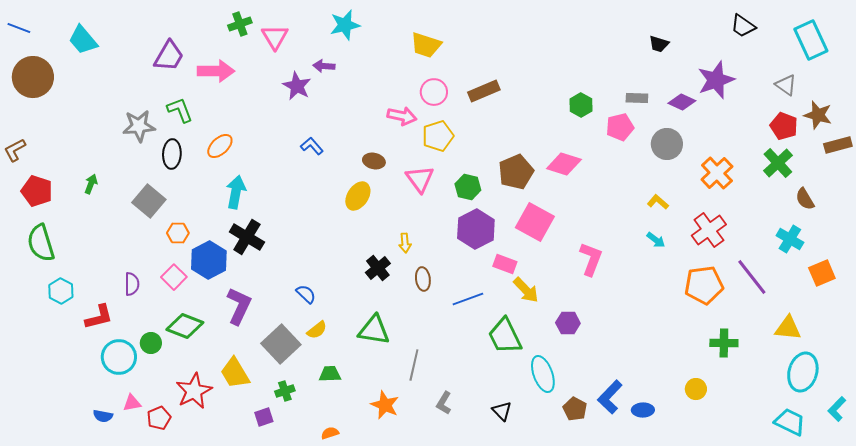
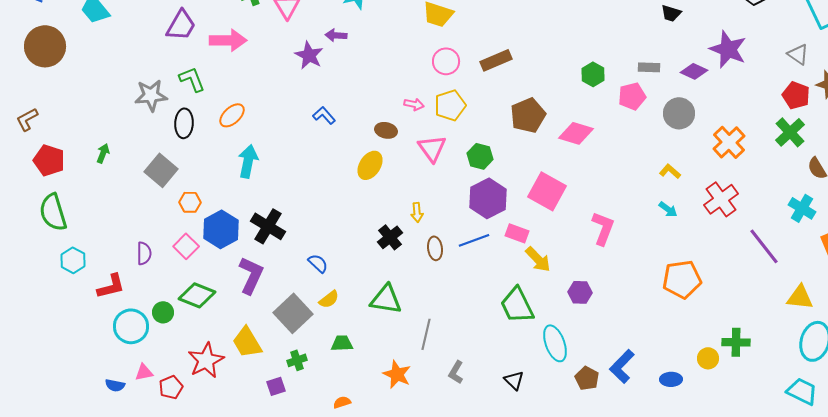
purple star: (716, 80) -> (728, 49), turned -30
pink arrow: (402, 116) -> (414, 104), moved, size x0.7
brown pentagon: (516, 172) -> (528, 115), moved
black cross: (247, 237) -> (268, 226), moved
orange pentagon: (704, 285) -> (682, 279), moved
blue line: (468, 299) -> (474, 240), moved
green cross: (724, 343) -> (736, 342), moved
blue ellipse: (643, 410) -> (671, 379), moved

